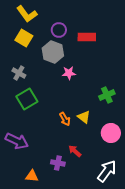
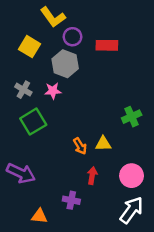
yellow L-shape: (27, 14) -> (53, 17), moved
pink star: (69, 73) -> (53, 91), moved
yellow triangle: (84, 117) -> (103, 144), turned -40
pink circle: (111, 133) -> (132, 176), moved
red arrow: (75, 151) -> (92, 176), moved, turned 56

